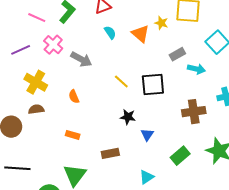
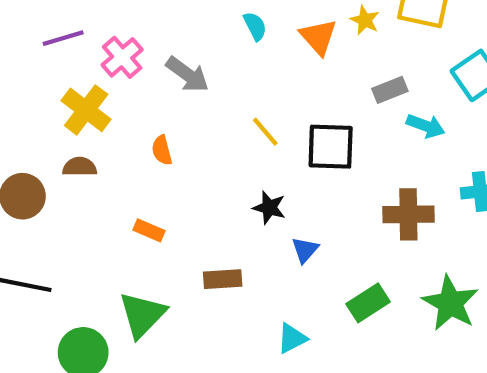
pink cross: (53, 45) -> (122, 57), moved

